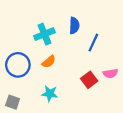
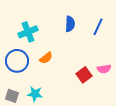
cyan cross: (44, 34) -> (28, 32), moved
blue line: (93, 43) -> (98, 27), moved
cyan star: (50, 94) -> (35, 94), moved

